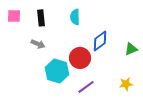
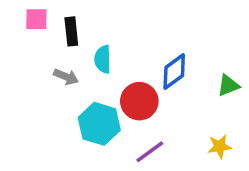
pink square: (14, 16) -> (36, 19), moved
cyan semicircle: (75, 17) -> (103, 59), moved

